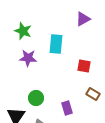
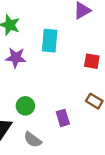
red square: (84, 66) -> (92, 61), moved

